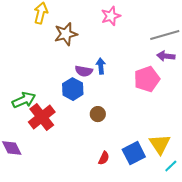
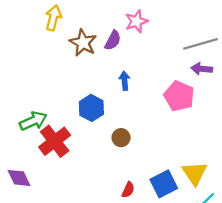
brown star: (66, 34) -> (83, 43), turned -30
purple semicircle: (84, 71) -> (113, 40), moved, turned -72
pink pentagon: (147, 79) -> (179, 96), turned -30

